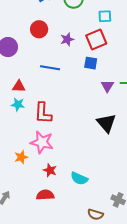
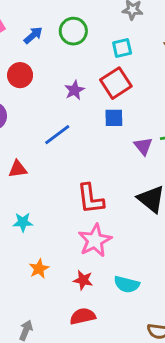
red circle: (39, 29) -> (20, 75), moved
blue line: (50, 68) -> (57, 135), turned -36
cyan star: (18, 104) -> (23, 222), moved
red L-shape: (43, 113) -> (91, 199), moved
pink star: (42, 142) -> (95, 240), moved, turned -30

